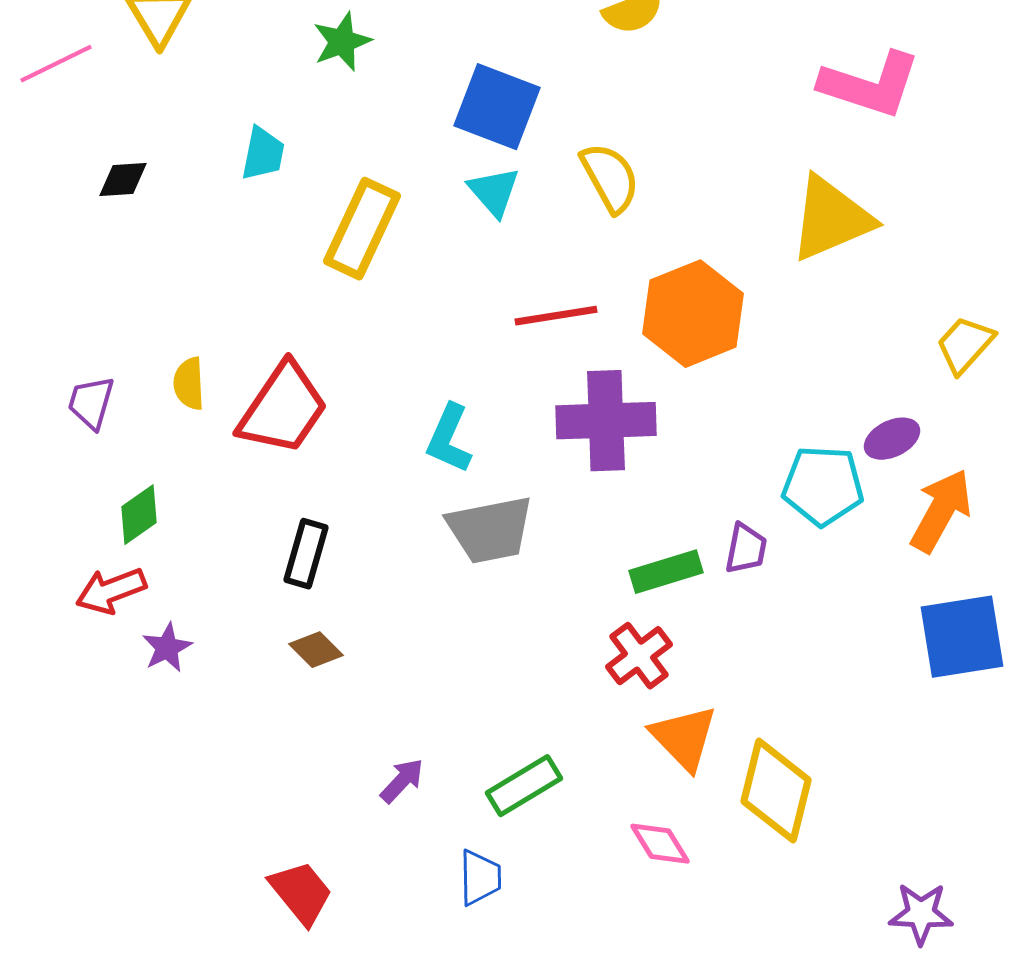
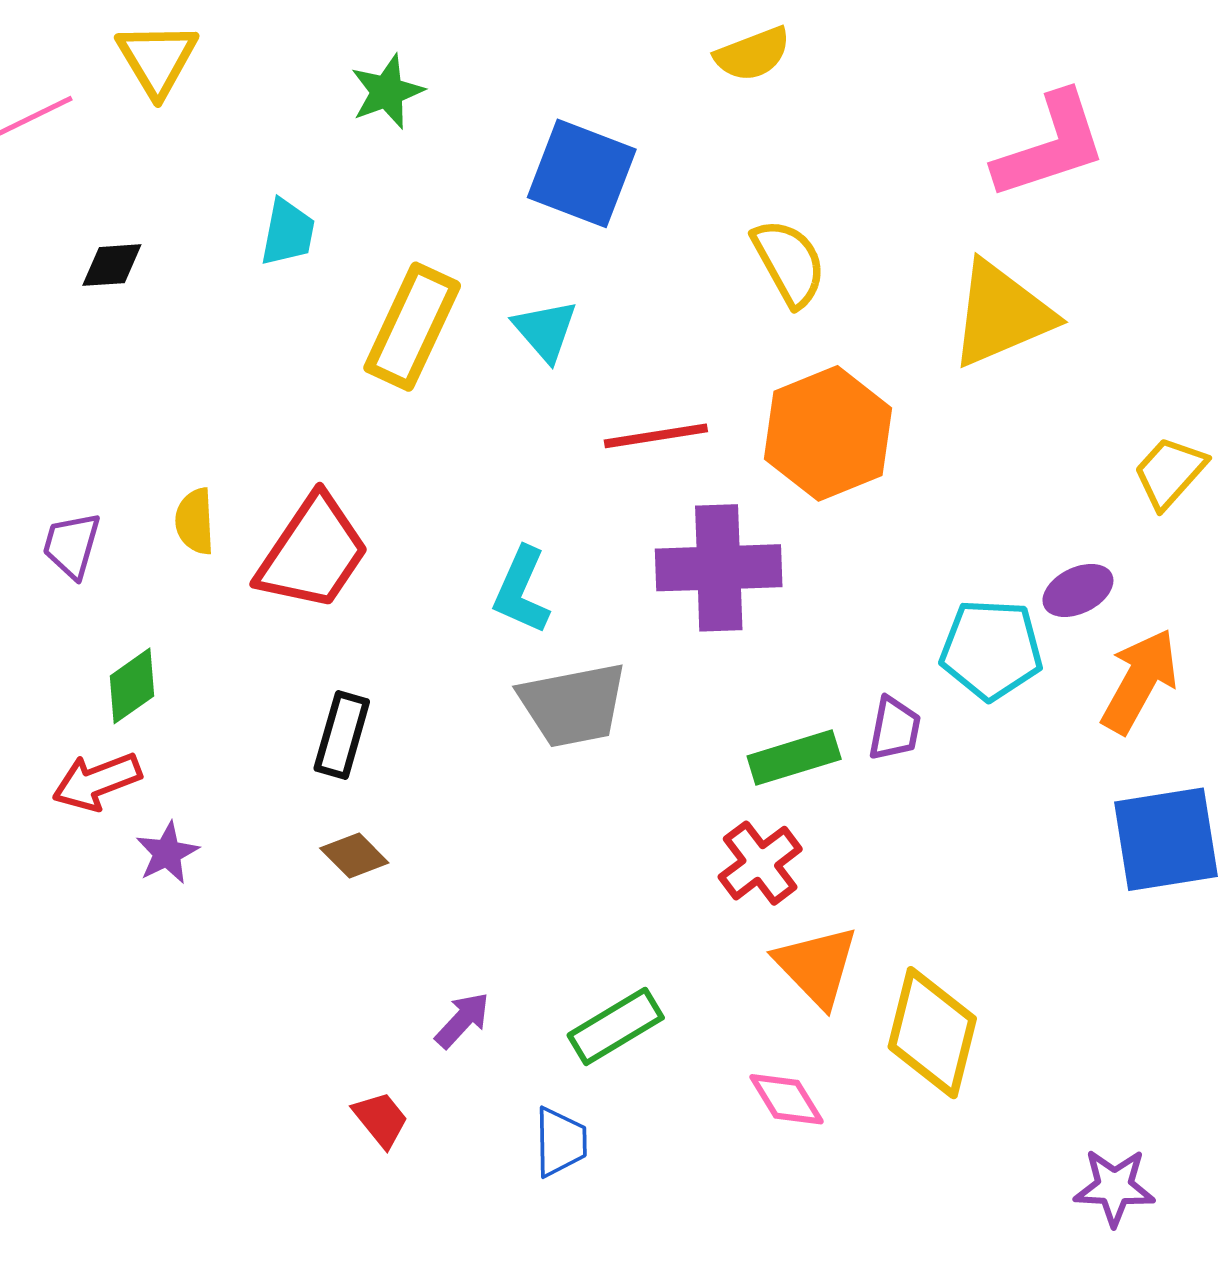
pink L-shape: (870, 85) -> (1050, 146), turned -36
yellow semicircle: (610, 178) -> (789, 263), moved
cyan triangle: (494, 192) -> (545, 330), moved
red trapezoid: (301, 893) -> (381, 1119), moved, size x0.7

